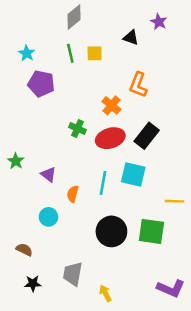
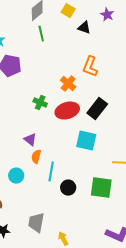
green line: (70, 53) -> (41, 34), moved
yellow square: (95, 53) -> (68, 11), moved, turned 32
purple triangle: (48, 174) -> (30, 140), moved
cyan line: (103, 183) -> (51, 172), moved
black circle: (111, 231) -> (68, 188), size x0.6

